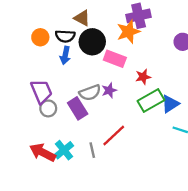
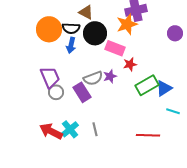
orange circle: (40, 37) -> (49, 29), size x1.6
red star: (143, 77) -> (130, 64), moved
red line: (114, 136) -> (148, 135), moved, turned 45

